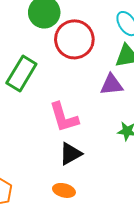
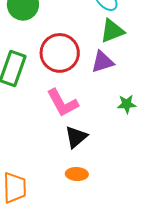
red circle: (74, 39) -> (60, 53), moved

